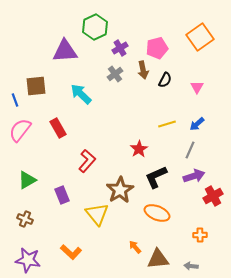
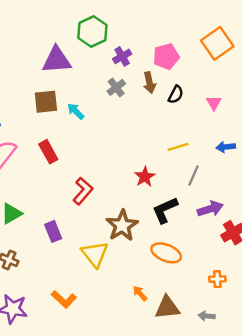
brown square: (36, 86) -> (46, 102), moved
cyan arrow: (81, 94) -> (76, 111), size x0.7
blue arrow: (197, 124) -> (226, 147), moved, turned 35
gray line: (190, 150) -> (194, 175), moved

